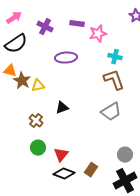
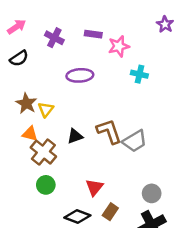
black semicircle: (16, 44) -> (19, 58), size x0.7
orange triangle: (10, 71) -> (30, 134), moved
brown L-shape: (114, 80) -> (109, 131), moved
yellow triangle: (38, 86) -> (46, 109), turned -40
brown cross: (36, 121) -> (43, 152), size x1.5
red triangle: (61, 155) -> (94, 187), moved

